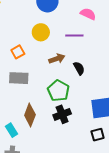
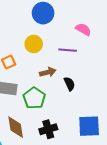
green pentagon: (58, 91) -> (34, 98), moved
brown diamond: (30, 115) -> (16, 127), turned -35

